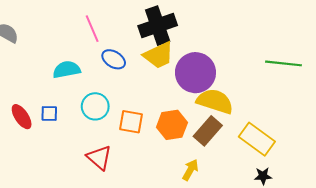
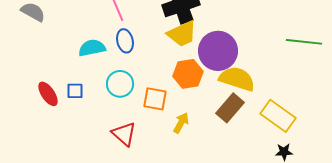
blue ellipse: (114, 59) -> (125, 41), moved, turned 45
orange hexagon: (172, 125) -> (188, 74), moved
yellow arrow: (190, 170) -> (181, 123), moved

